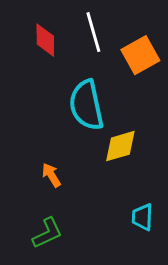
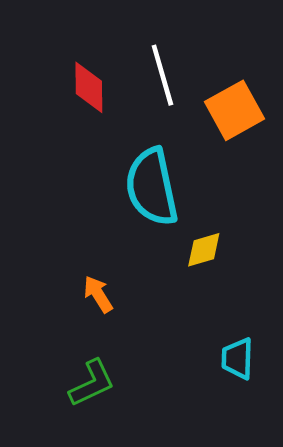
yellow diamond: (120, 146) -> (204, 250), size x0.7

